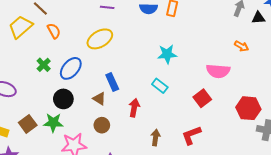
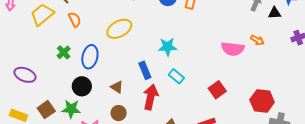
cyan star: (167, 54) -> (167, 47), moved
blue ellipse: (71, 68) -> (90, 57), turned -30
pink semicircle: (218, 71) -> (233, 49), moved
blue rectangle: (112, 82) -> (145, 70), moved
red arrow: (134, 108) -> (151, 97), size x1.4

